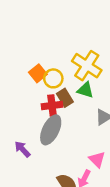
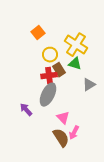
orange square: (38, 73) -> (38, 33), moved
pink triangle: (97, 159) -> (63, 118), moved

